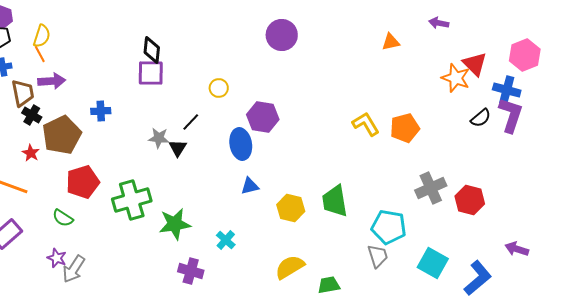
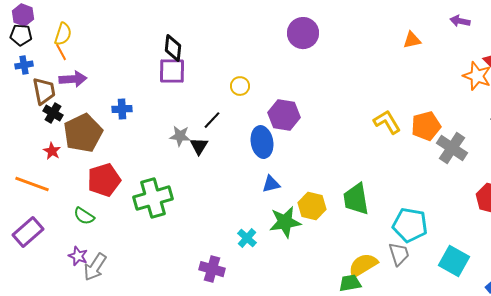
gray cross: (431, 188) -> (452, 148), moved, turned -32
green star: (175, 224) -> (285, 222), moved
yellow semicircle: (290, 267) -> (363, 265), moved

